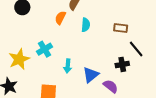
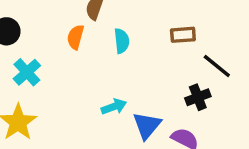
cyan cross: (44, 49) -> (27, 72), moved
cyan arrow: (68, 66) -> (114, 107), moved, turned -104

